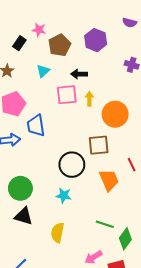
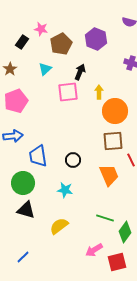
black arrow: (79, 74) -> (80, 72), turned 112
yellow arrow: (89, 99) -> (99, 92), moved
blue trapezoid: (36, 126) -> (38, 156), moved
brown square: (99, 145) -> (113, 141), moved
black circle: (72, 165) -> (73, 160), size x0.6
yellow semicircle: (57, 233) -> (59, 226), turned 42

